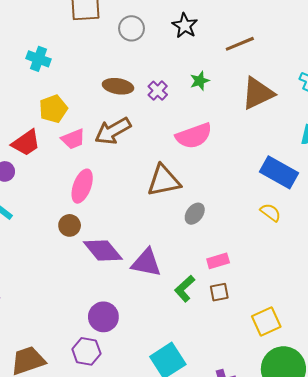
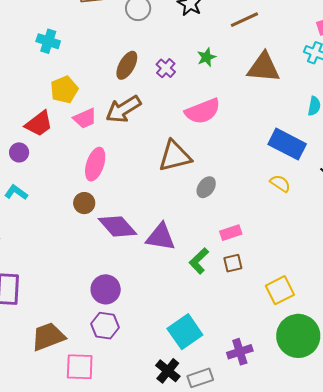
brown ellipse: (118, 86) -> (127, 65), turned -68
brown triangle: (258, 93) -> (264, 67), turned 33
purple circle: (103, 317) -> (106, 289), moved

